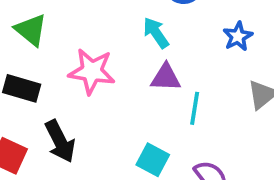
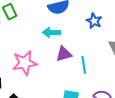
cyan arrow: (156, 33) -> (51, 33), turned -36

